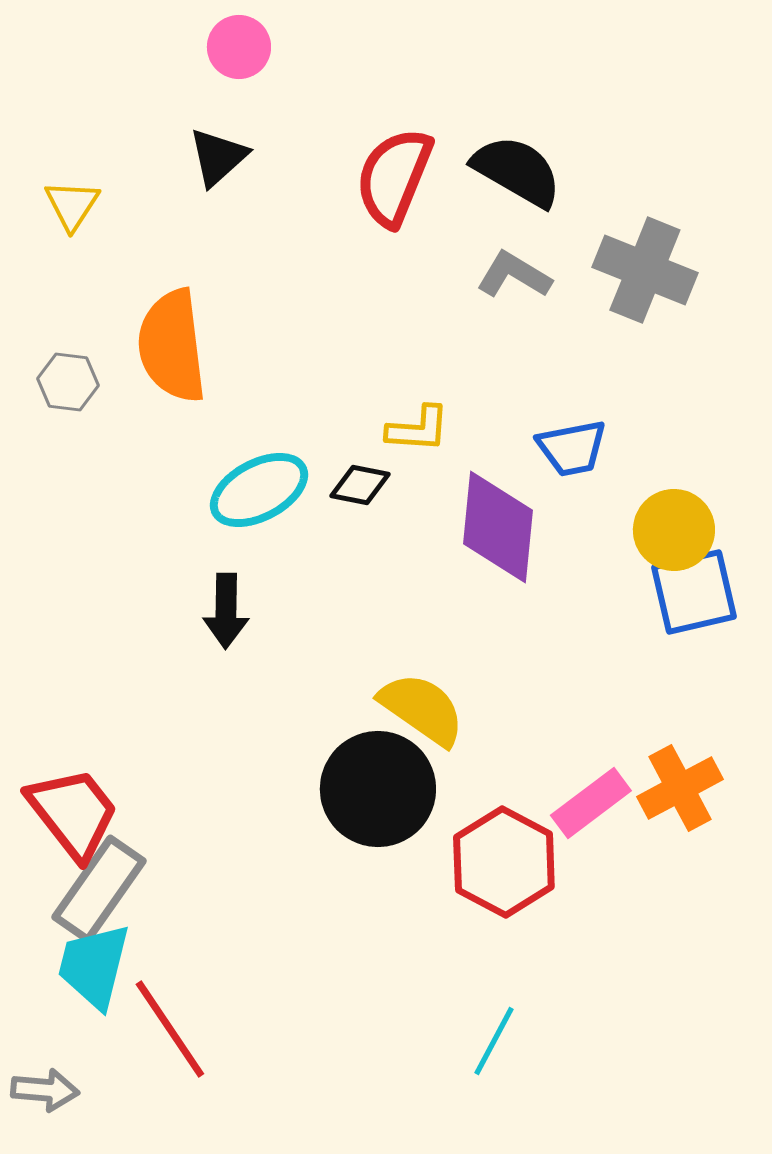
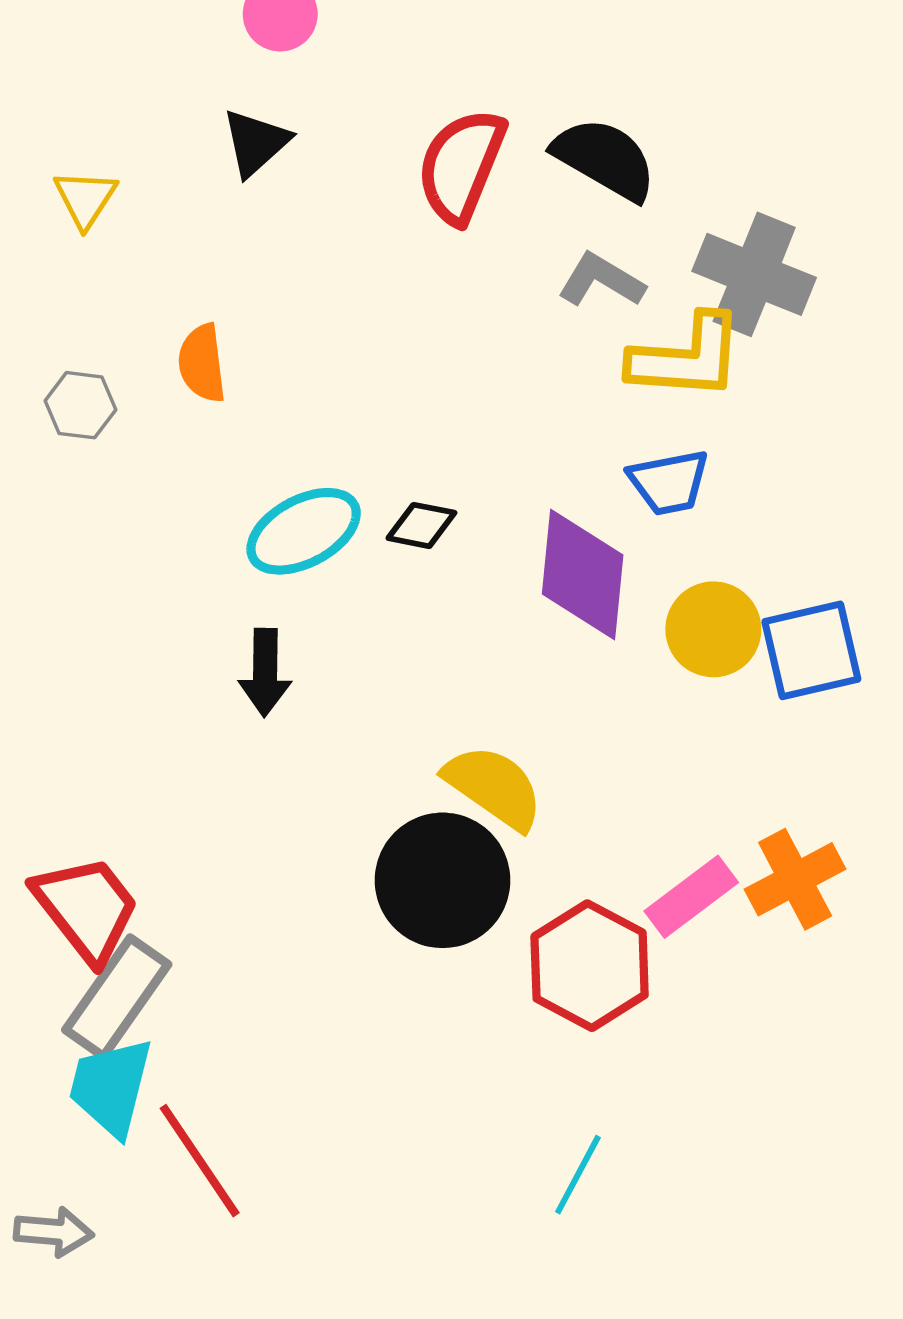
orange semicircle: (172, 346) -> (202, 363), size x0.6
yellow L-shape: (418, 429) -> (686, 357), moved, size x1.6
yellow circle: (674, 530) -> (713, 629), moved

